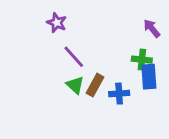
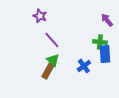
brown rectangle: (95, 85) -> (48, 71), moved
blue cross: (119, 94) -> (84, 66), turned -32

